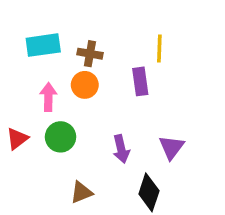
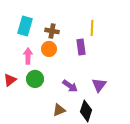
cyan rectangle: (43, 45) -> (25, 26), turned -66
purple arrow: (121, 149) -> (70, 86), turned -42
brown triangle: (81, 192) -> (59, 110), moved

